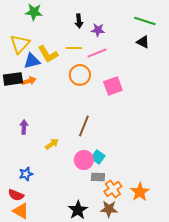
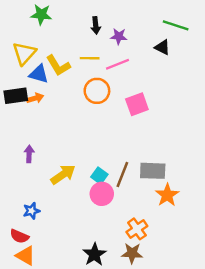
black triangle: (143, 42) -> (162, 47), moved
blue triangle: (32, 61) -> (39, 74), turned 30
brown line: (84, 126) -> (122, 174), moved
yellow arrow: (52, 144) -> (63, 174), size x1.5
cyan square: (98, 157) -> (99, 176), moved
gray rectangle: (98, 177) -> (153, 171), moved, size x1.5
orange star: (140, 192) -> (167, 195), moved

